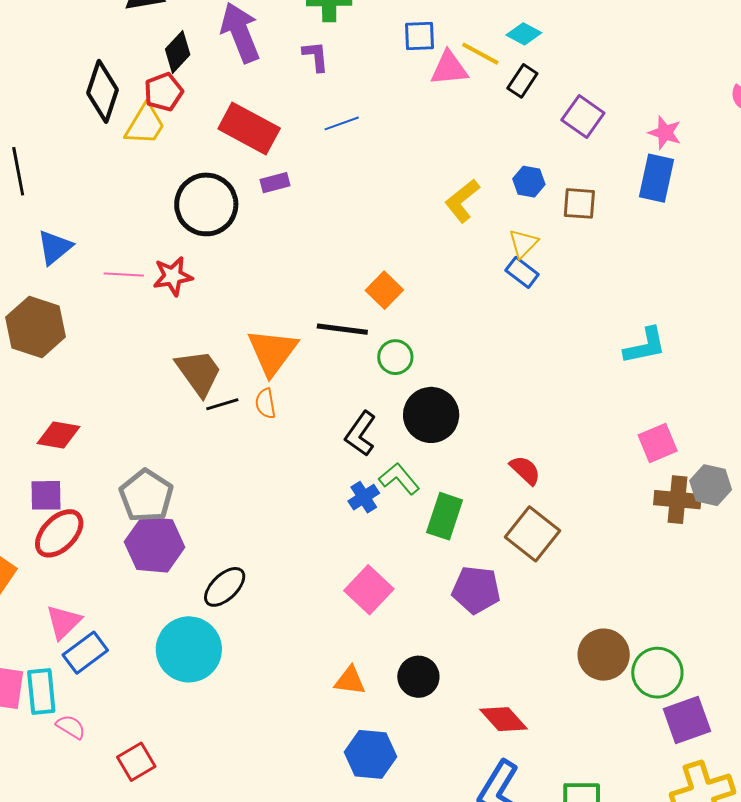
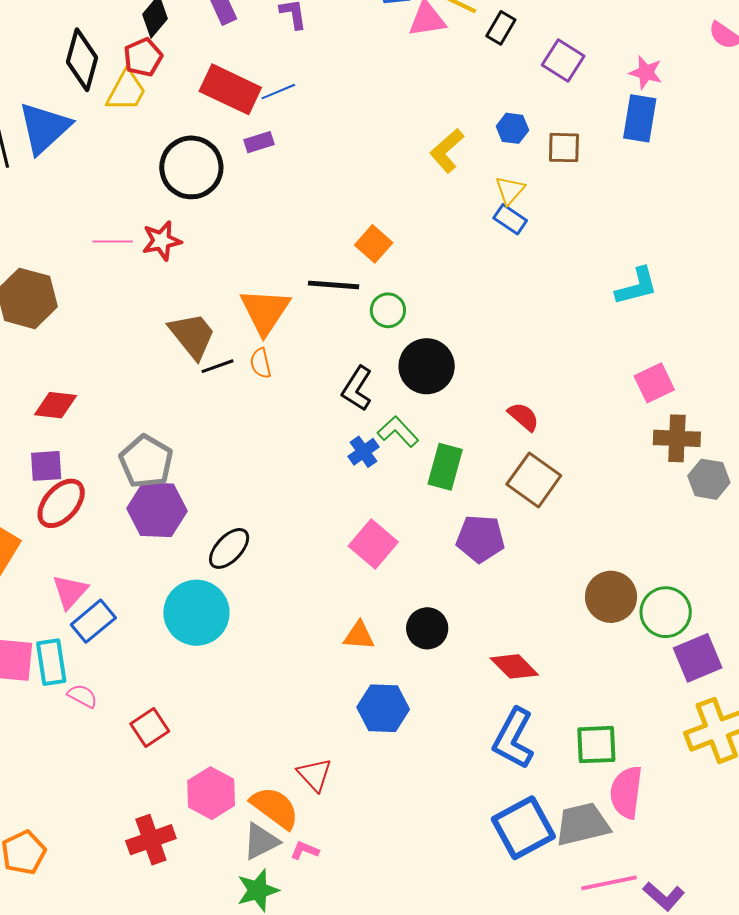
blue line: (342, 123) -> (278, 92), moved
blue triangle: (55, 247) -> (44, 128), moved, size x1.5
gray hexagon: (711, 485) -> (709, 479), moved

